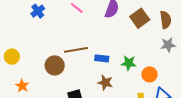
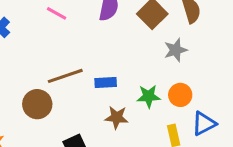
gray star: (168, 45) -> (176, 50), moved
green star: (129, 63) -> (149, 96), moved

